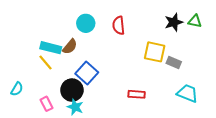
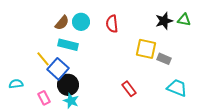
brown semicircle: (70, 47) -> (62, 23), moved
cyan rectangle: (51, 48) -> (68, 45), moved
blue square: (87, 73) -> (58, 69), moved
cyan semicircle: (17, 89) -> (16, 84), turned -128
red rectangle: (137, 94) -> (129, 89), turned 49

